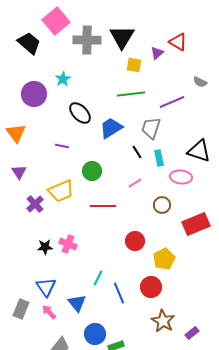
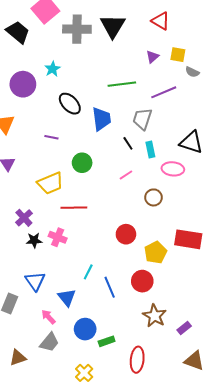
red triangle: (178, 42) -> (161, 21), moved
purple triangle: (157, 53) -> (152, 57), moved
yellow square: (134, 65) -> (178, 55), moved
blue trapezoid: (111, 128) -> (101, 119), turned 115
purple cross: (35, 204) -> (24, 218), moved
red line: (103, 206) -> (74, 208), moved
red rectangle: (196, 224) -> (188, 239), moved, turned 32
pink arrow: (49, 312) -> (48, 317), moved

